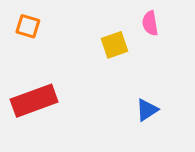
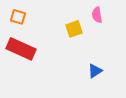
red rectangle: (34, 101) -> (21, 49), moved, turned 44

